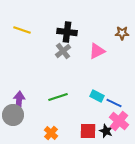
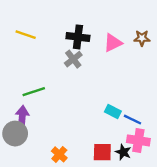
pink triangle: (97, 51) -> (113, 43), moved
green line: (58, 97) -> (34, 92), moved
pink cross: (119, 121) -> (138, 140), turned -30

